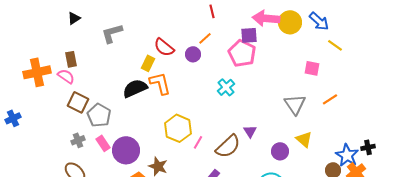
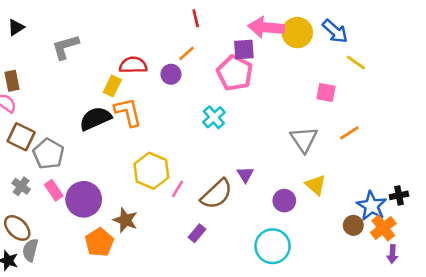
red semicircle: (164, 47) -> (133, 65), turned 140
gray cross: (78, 140) -> (21, 186), turned -32

